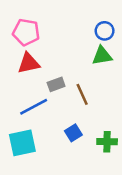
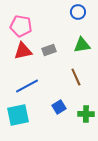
blue circle: (105, 31) -> (78, 12), moved
gray rectangle: (56, 84) -> (49, 50), moved
brown line: (82, 94) -> (76, 77), moved

